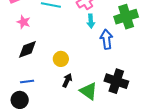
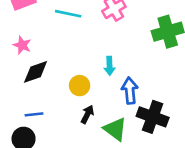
cyan arrow: (91, 21) -> (110, 66), moved
pink star: (24, 22) -> (22, 45), moved
blue arrow: (106, 39) -> (130, 91), moved

